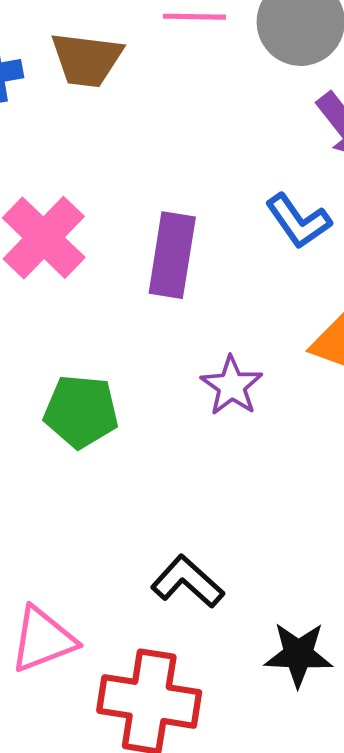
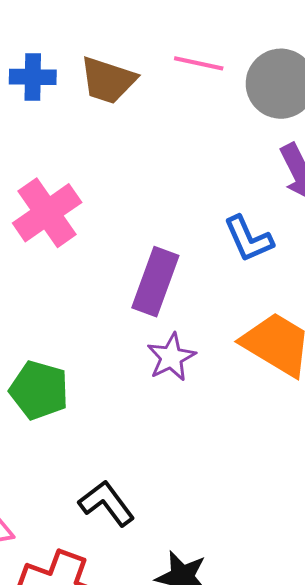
purple rectangle: (172, 255) -> (155, 282), moved
green pentagon: (81, 411) -> (39, 390), moved

